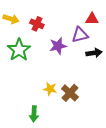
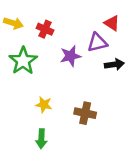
red triangle: (92, 19) -> (112, 23), turned 32
yellow star: (50, 89) -> (44, 105), moved
brown cross: (70, 93) -> (85, 113), turned -30

